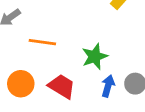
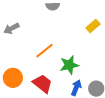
orange line: (42, 42) -> (45, 51), moved, turned -54

